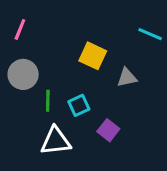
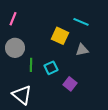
cyan line: (150, 34) -> (81, 22), moved
white triangle: (56, 141) -> (22, 95), moved, turned 45

